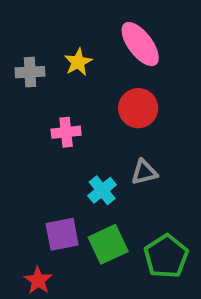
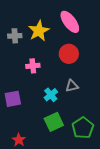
yellow star: (78, 62) -> (39, 31), size x1.5
purple square: (62, 234) -> (13, 99), moved

